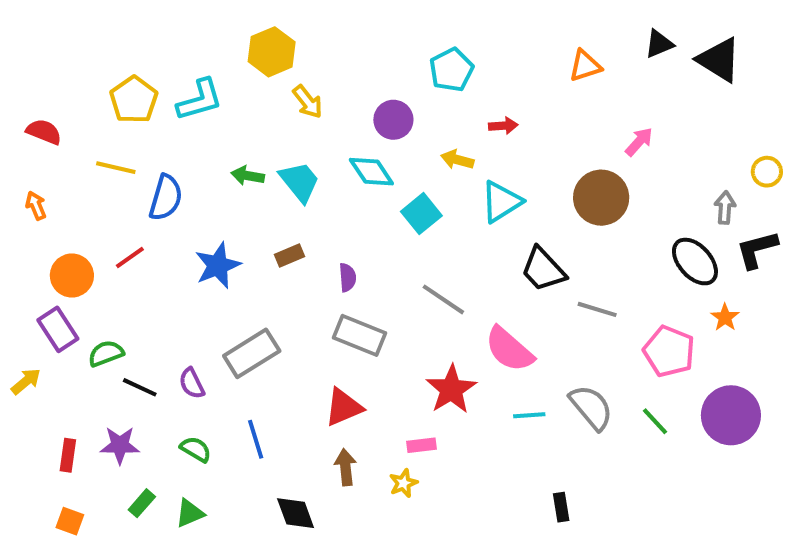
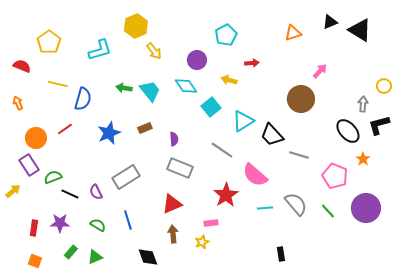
yellow pentagon: (134, 100) -> (49, 42), moved
cyan triangle: (501, 202) -> (243, 121), moved

